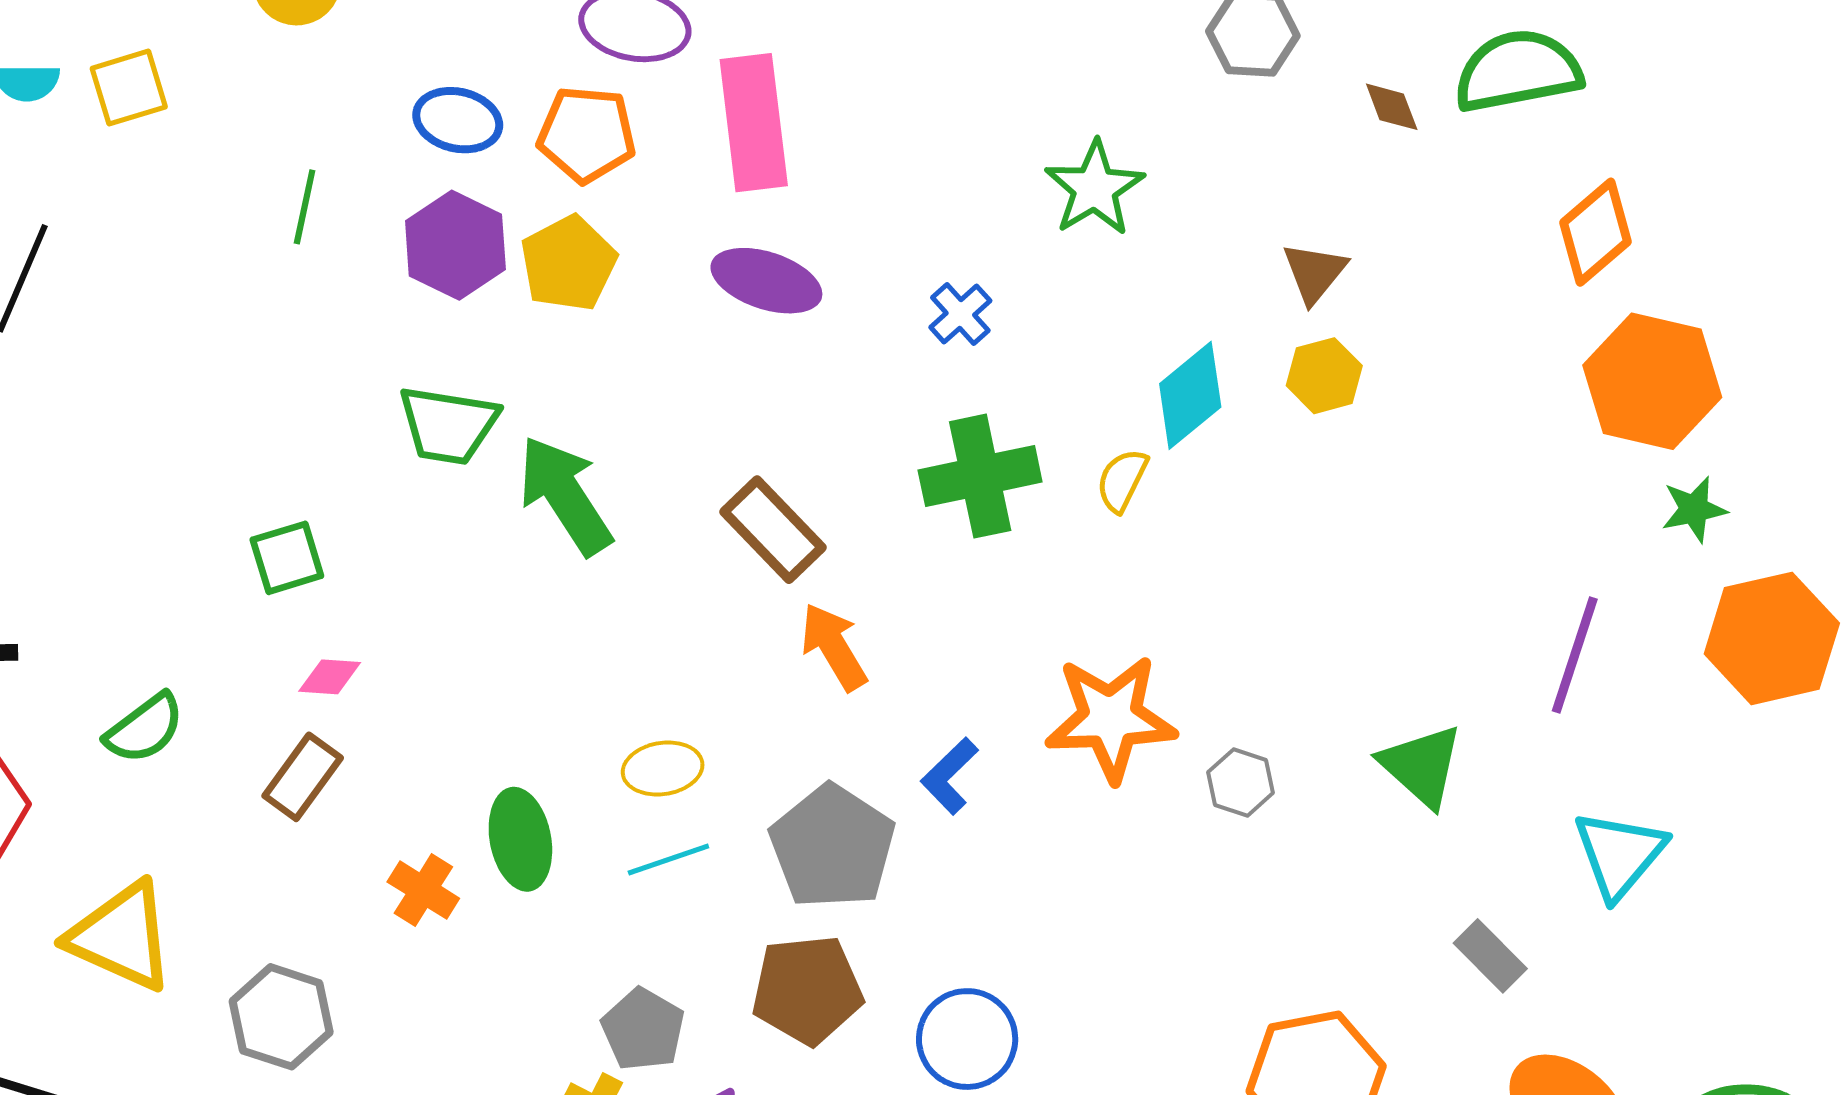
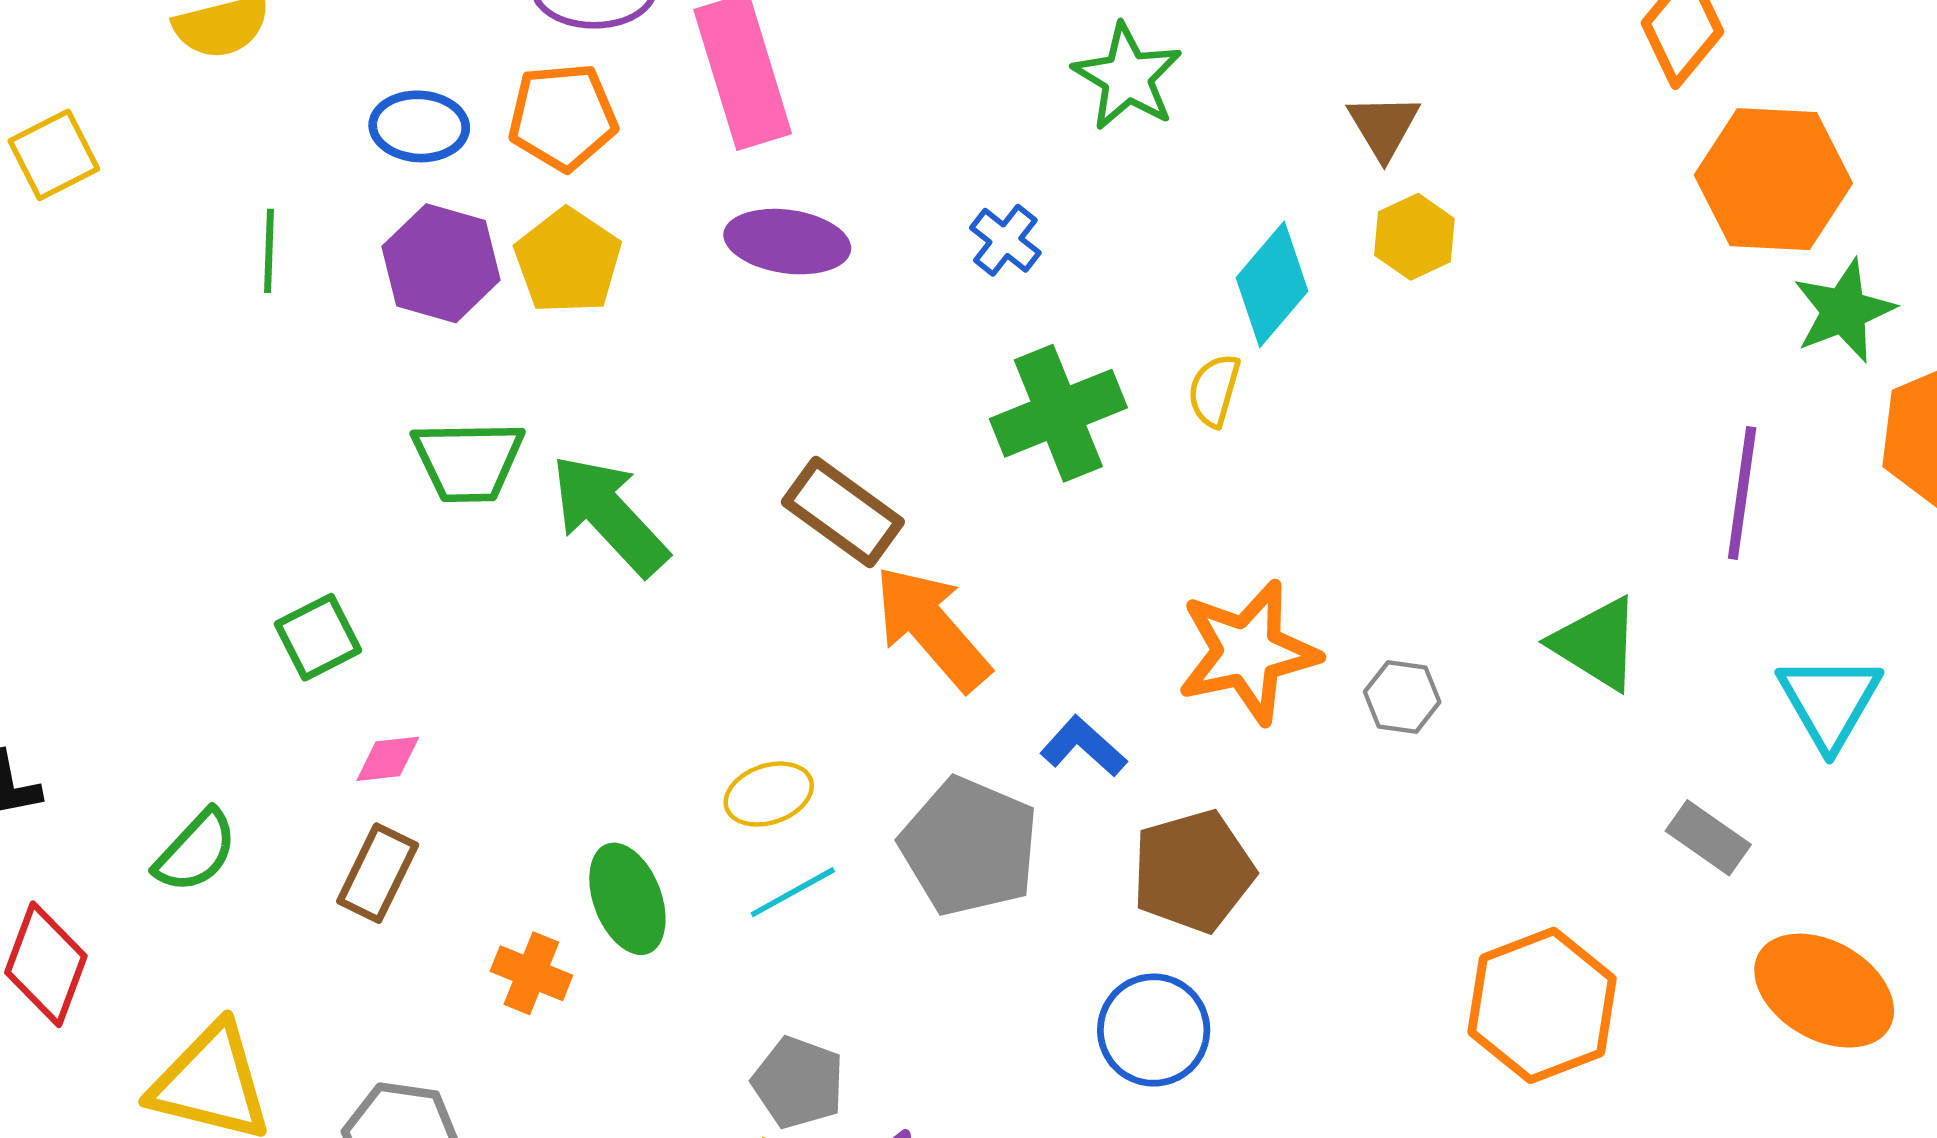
green star: (1694, 509) -> (1844, 311), size x1.4
orange arrow: (834, 647) -> (932, 628), size x1.4
blue L-shape: (950, 776) -> (1083, 746), turned 96
brown pentagon: (807, 990) -> (1193, 871), moved

